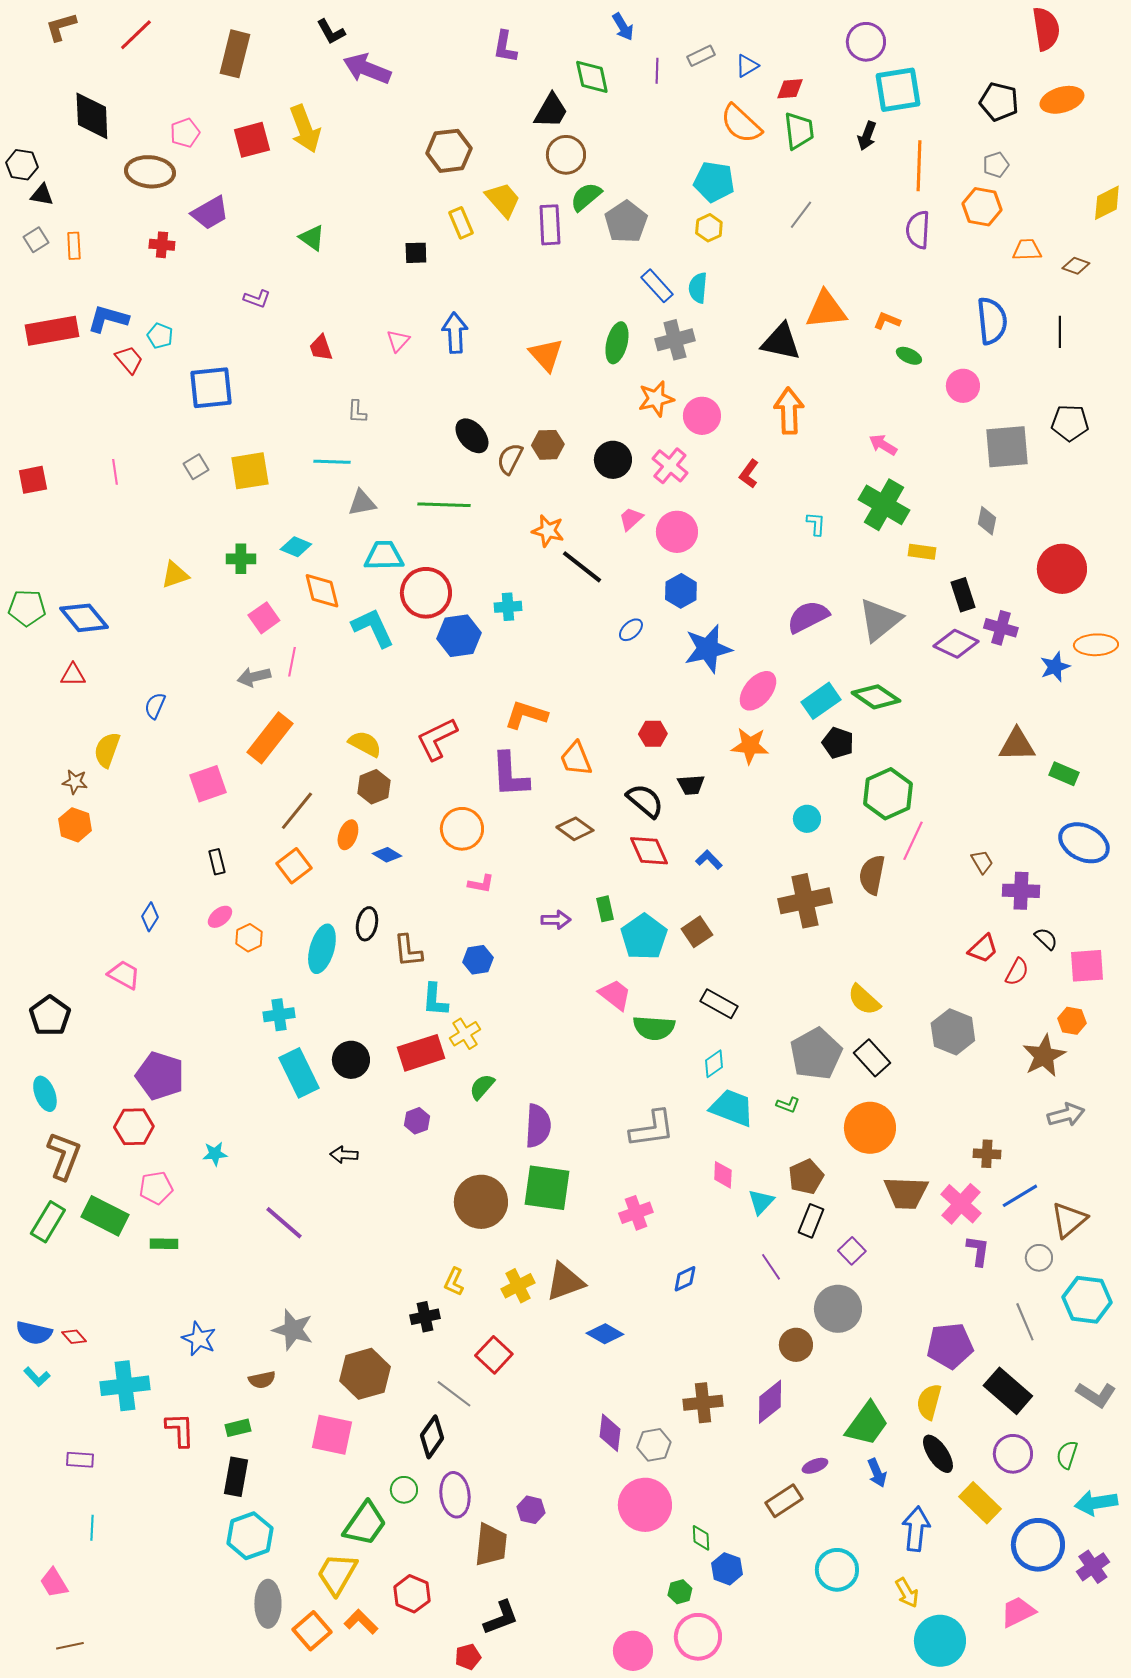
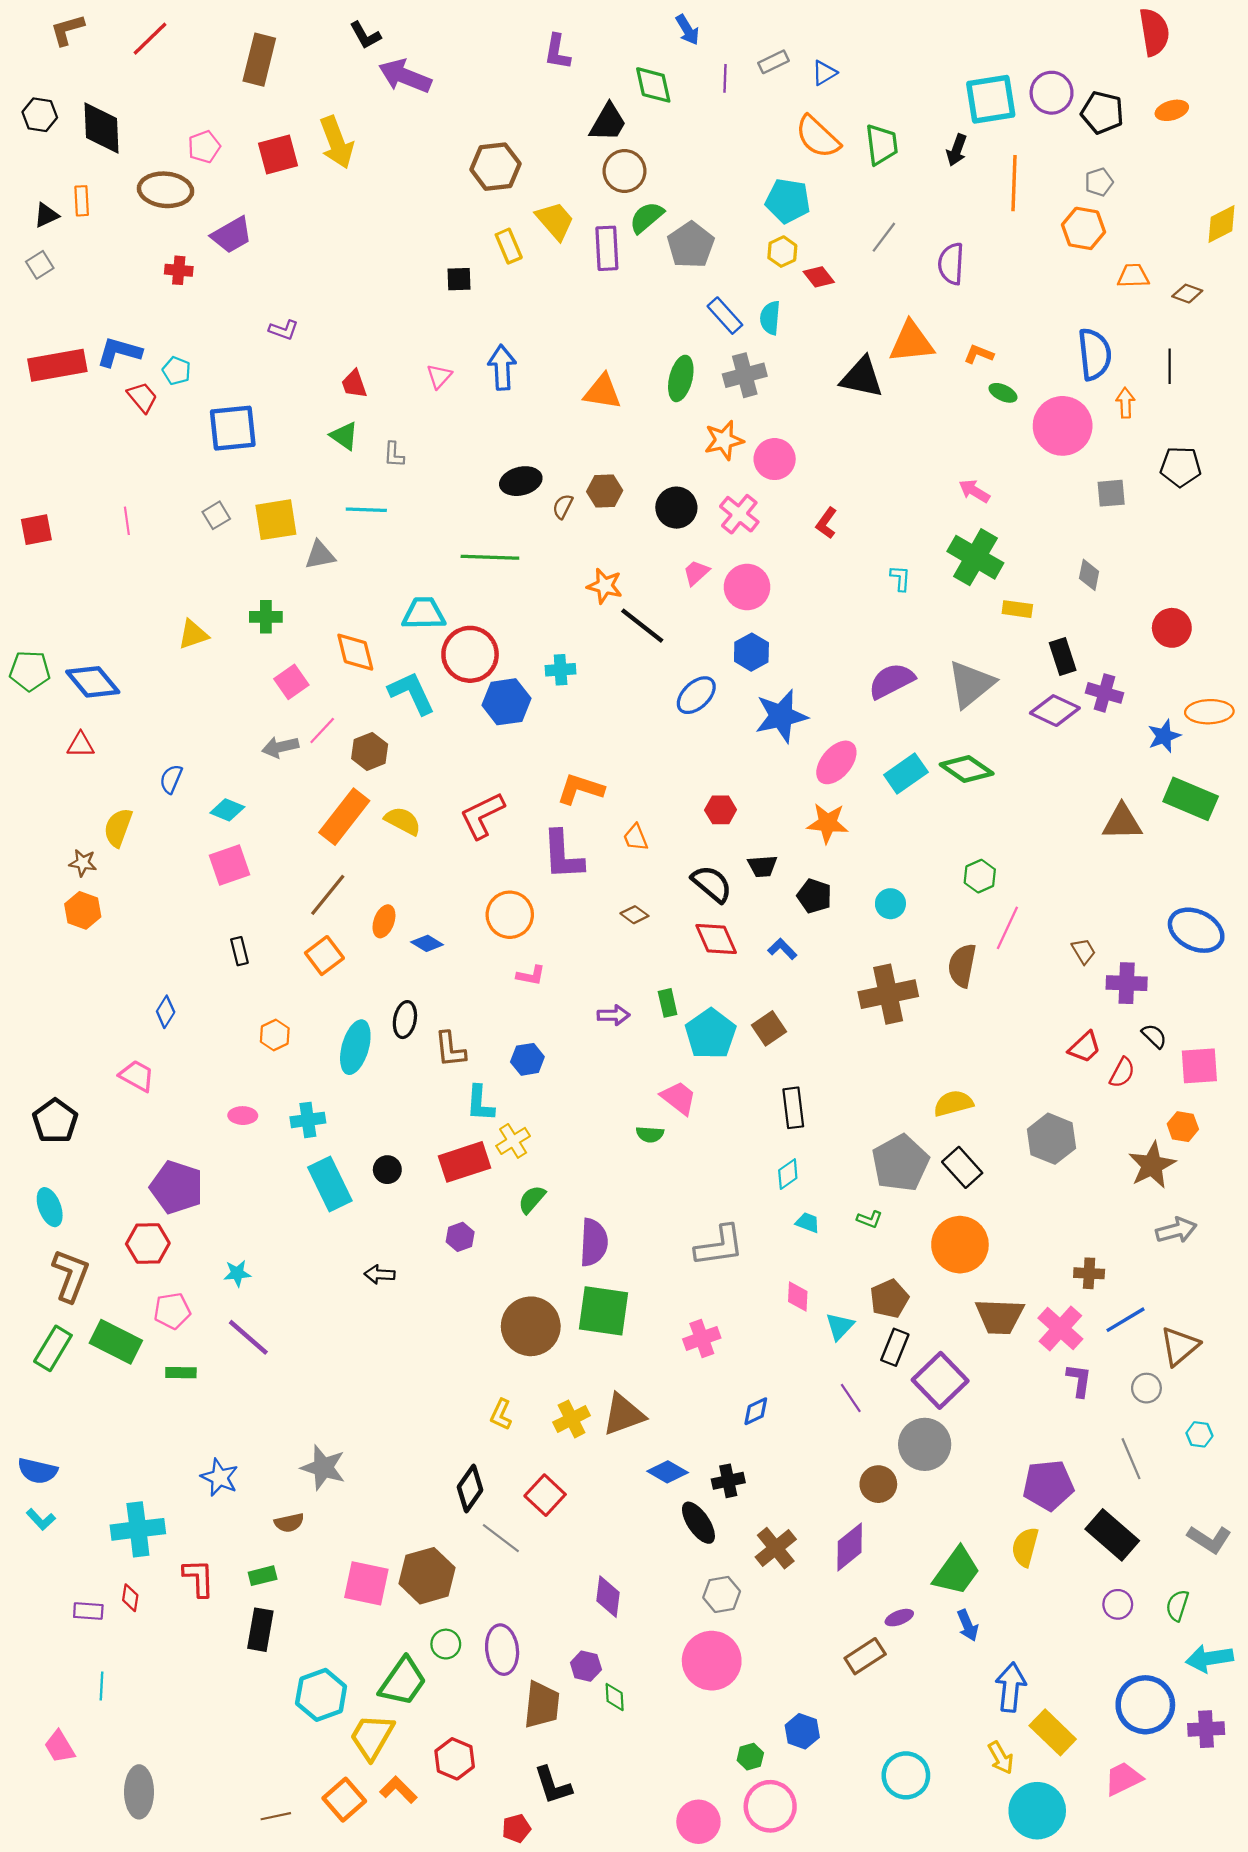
purple circle: (866, 42) -> (1052, 93), moved
red diamond: (790, 89) -> (819, 277), moved, turned 56
orange ellipse: (1062, 100) -> (1172, 110), size x0.7
black hexagon: (22, 165) -> (40, 115), moved
black triangle: (42, 195) -> (46, 215), turned -35
purple semicircle: (918, 230) -> (951, 264), moved
green triangle: (312, 238) -> (344, 436), moved
orange rectangle: (74, 246) -> (82, 201), moved
orange triangle: (546, 355) -> (602, 392), turned -39
pink circle: (963, 386) -> (1063, 426), size x1.6
orange arrow: (789, 411) -> (1125, 403), moved, size x0.6
black ellipse: (472, 436) -> (521, 481), turned -63
gray square: (1007, 447) -> (1111, 493), size x0.6
brown semicircle: (510, 459) -> (563, 506), size x0.7
gray triangle: (362, 503) -> (320, 555), moved
cyan diamond: (296, 547) -> (227, 810), moved
red circle: (1062, 569) -> (1172, 628), size x0.7
blue ellipse: (631, 630) -> (696, 695), size x1.5
pink line: (292, 662) -> (322, 730), turned 32
orange rectangle: (270, 738) -> (344, 817), moved
black pentagon: (838, 743) -> (814, 896), moved
orange trapezoid: (576, 759) -> (636, 837), size x0.7
green rectangle: (1064, 774) -> (1191, 799), moved, size x1.6
brown hexagon: (374, 787) -> (370, 751), moved
green hexagon: (888, 794) -> (980, 876), size x0.6
brown diamond: (575, 829) -> (634, 915), size x0.7
pink ellipse: (220, 917) -> (243, 1116), moved, turned 40
yellow semicircle: (864, 1000) -> (953, 1103), turned 123
black rectangle: (719, 1004) -> (793, 1108), turned 54
green semicircle: (654, 1028) -> (650, 1134), moved, size x0.6
black circle: (351, 1060) -> (387, 1170), size x0.7
cyan trapezoid: (732, 1108) -> (808, 1223), size x0.5
purple line: (284, 1223) -> (248, 1337), moved
purple square: (852, 1251) -> (940, 1380), size x1.8
cyan hexagon: (1087, 1300) -> (1199, 1434), size x0.5
black cross: (425, 1317) -> (728, 1481), moved
red diamond: (74, 1337) -> (130, 1598), moved, turned 50
brown hexagon: (365, 1374) -> (427, 1576), moved
brown cross: (703, 1403) -> (776, 1548), turned -33
purple diamond: (610, 1433) -> (608, 1597), moved
black diamond: (432, 1437) -> (470, 1488), moved
black ellipse: (938, 1454) -> (698, 1523), moved
purple circle: (1013, 1454) -> (1118, 1604), size x0.7
yellow rectangle: (980, 1503) -> (1053, 1732), moved
cyan hexagon: (250, 1536) -> (321, 1695), moved
green diamond: (701, 1538) -> (615, 1697), moved
purple cross: (1093, 1567) -> (1206, 1729), turned 32
cyan circle: (837, 1570) -> (906, 1775), moved
gray ellipse: (268, 1604) -> (139, 1792), moved
black L-shape: (501, 1618) -> (553, 1785), turned 93
brown line: (70, 1646) -> (276, 1816), moved

